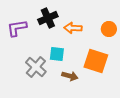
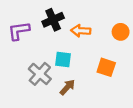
orange square: (96, 61) -> (106, 67), size x0.7
brown arrow: (70, 76) -> (67, 87), moved, turned -63

